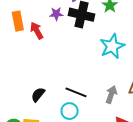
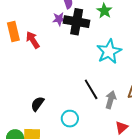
purple star: (56, 14) -> (59, 19), moved
black line: (76, 92) -> (91, 89), moved, turned 40

